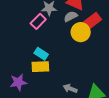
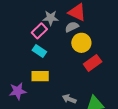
red rectangle: (92, 21) -> (93, 63), moved
cyan rectangle: (41, 54) -> (39, 51), moved

